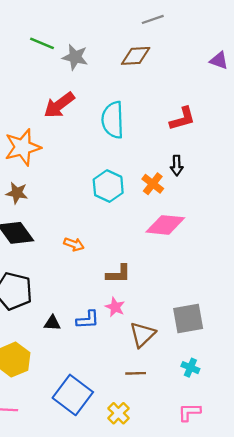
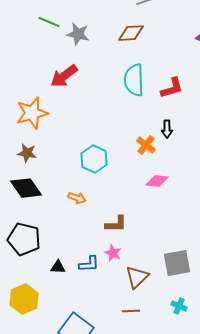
cyan semicircle: (113, 120) -> (134, 80), moved
cyan hexagon: (108, 186) -> (94, 159), moved
pink diamond: (165, 225) -> (157, 181), size x0.7

